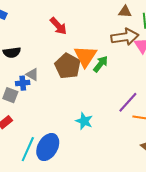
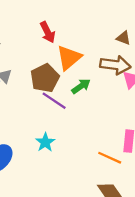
orange triangle: (85, 56) -> (69, 58), moved
purple line: (128, 102) -> (54, 101), moved, turned 65

